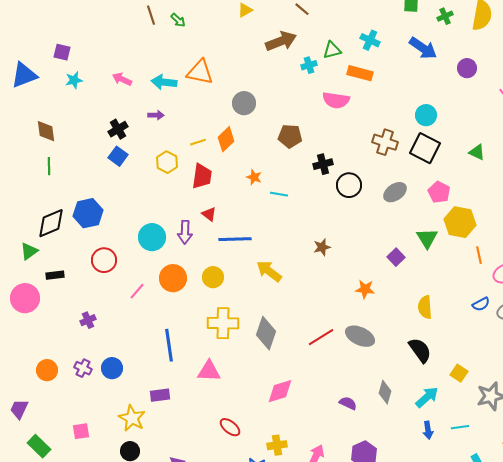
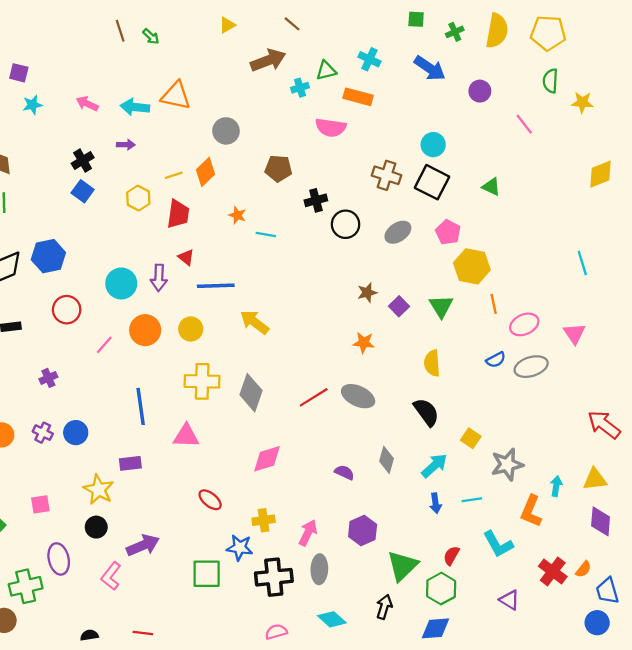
green triangle: (427, 238) -> (441, 306), moved
brown star: (322, 247) -> (367, 293), moved

